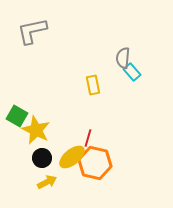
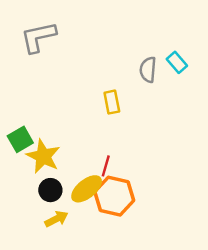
cyan rectangle: (132, 72) -> (177, 62), moved
green square: (17, 116) -> (20, 139), turned 30

